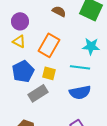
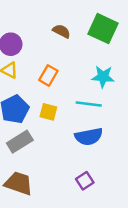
orange rectangle: (49, 45) -> (48, 75), size x0.7
gray rectangle: (38, 93) -> (20, 142), moved

